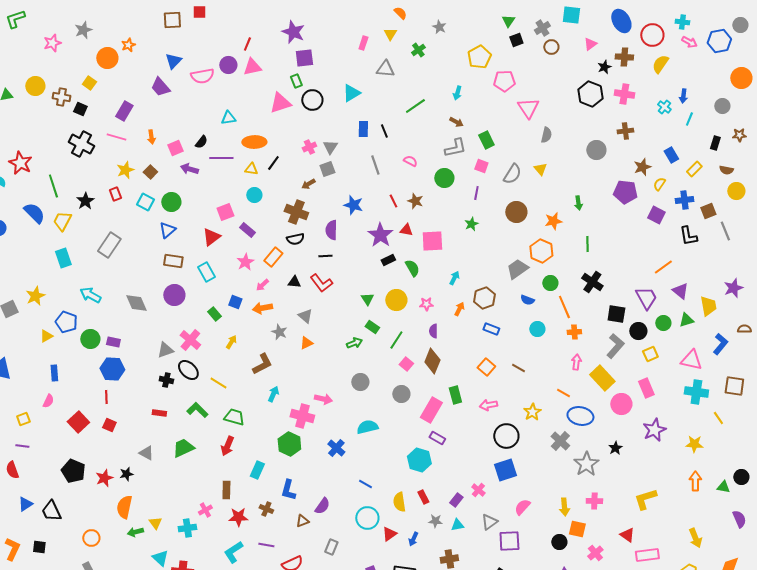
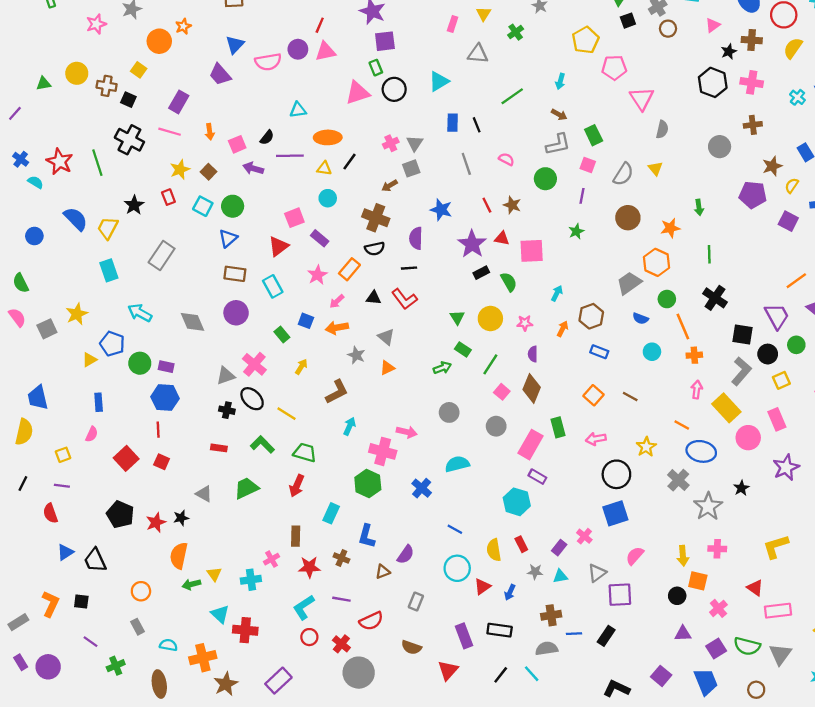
green line: (53, 186) -> (97, 163), moved

